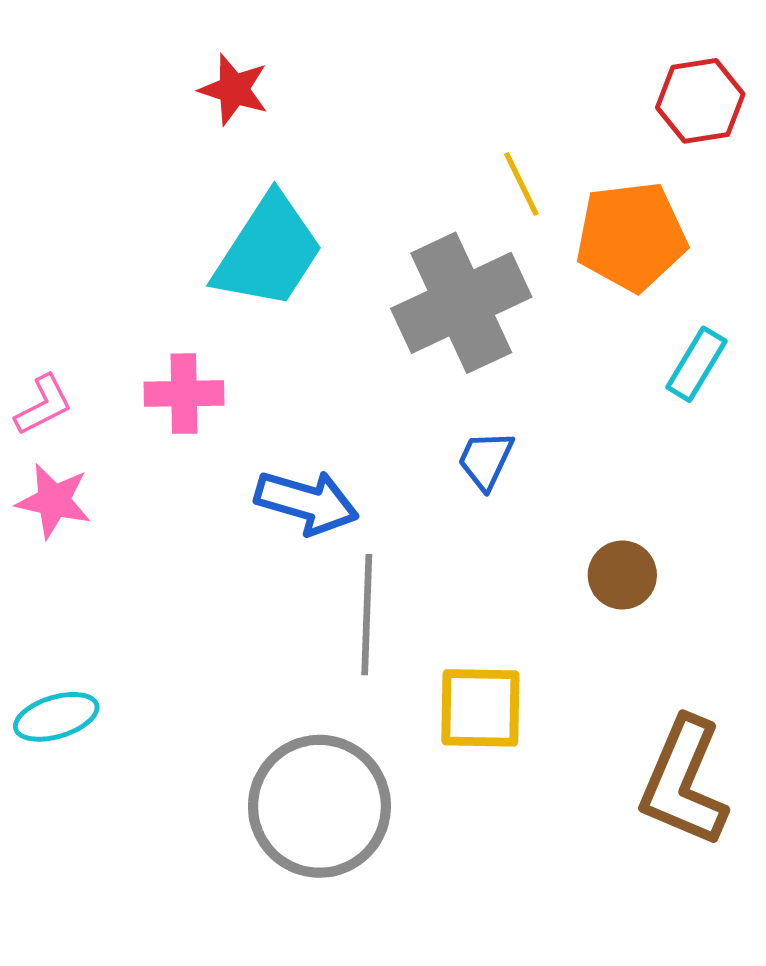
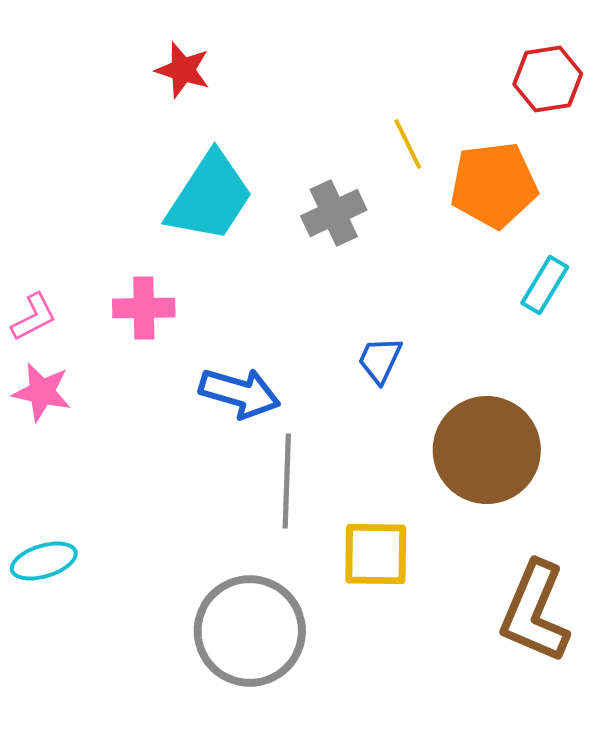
gray cross: (461, 303) -> (334, 213), moved, size x0.6
brown circle: (622, 575) -> (487, 450), size x2.0

